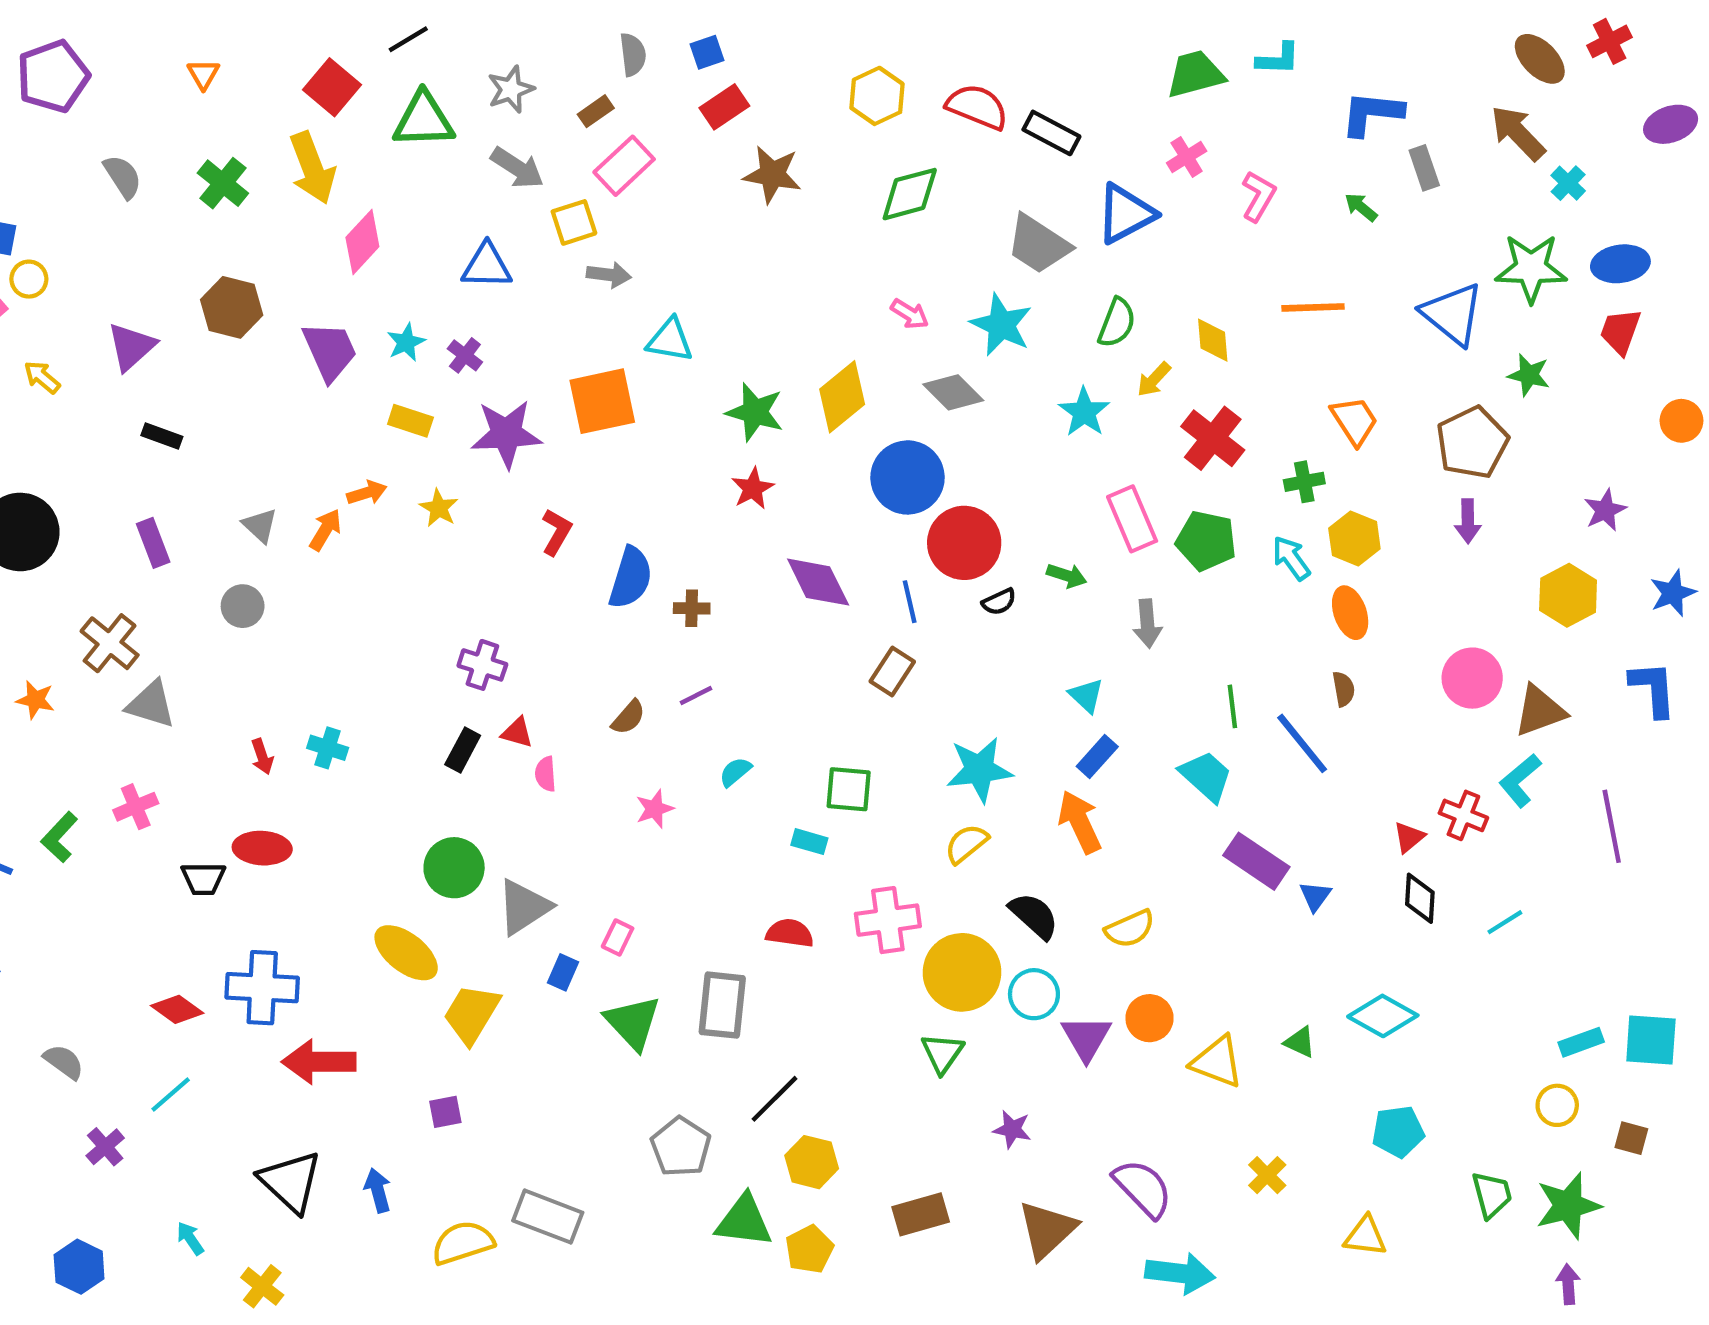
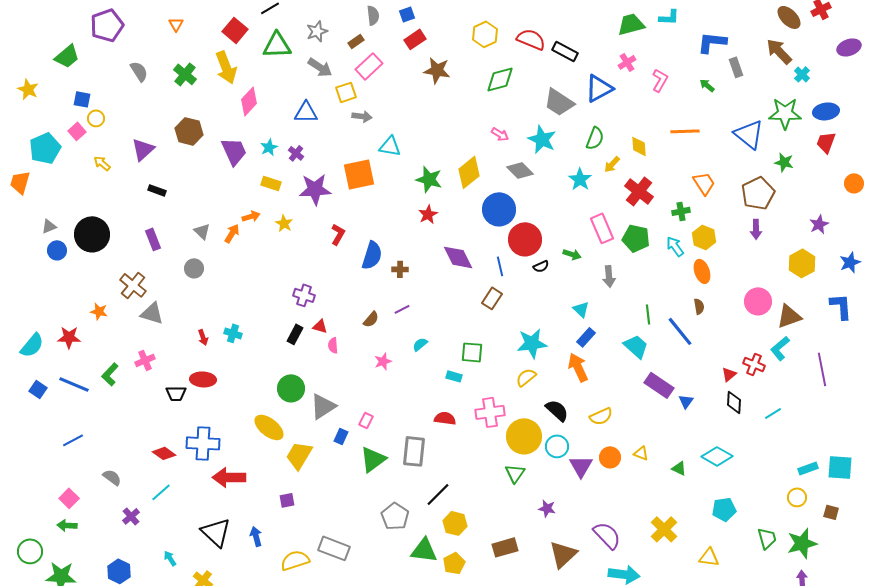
green triangle: (633, 1023) -> (373, 459), turned 36
yellow triangle: (1217, 1062) -> (641, 453), moved, size x0.6
yellow cross: (1267, 1175) -> (664, 529), size x1.5

